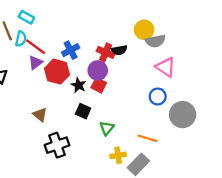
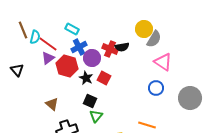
cyan rectangle: (26, 17) -> (72, 29), moved
gray semicircle: (155, 41) -> (154, 39), turned -48
purple circle: (98, 70) -> (92, 58), moved
gray circle: (183, 115) -> (190, 98), moved
green triangle: (107, 128) -> (96, 116), moved

